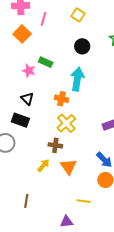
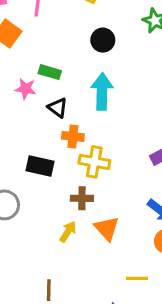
black triangle: (27, 99) -> (58, 108), moved
orange cross: (61, 99) -> (73, 136), moved
black rectangle: (20, 120) -> (40, 166), moved
yellow cross: (66, 123) -> (94, 162), turned -30

